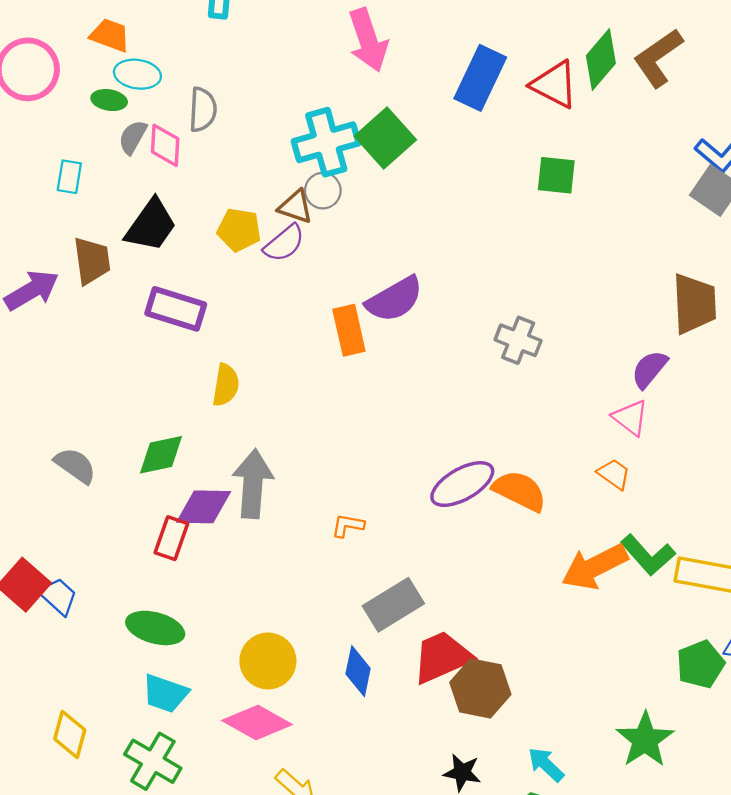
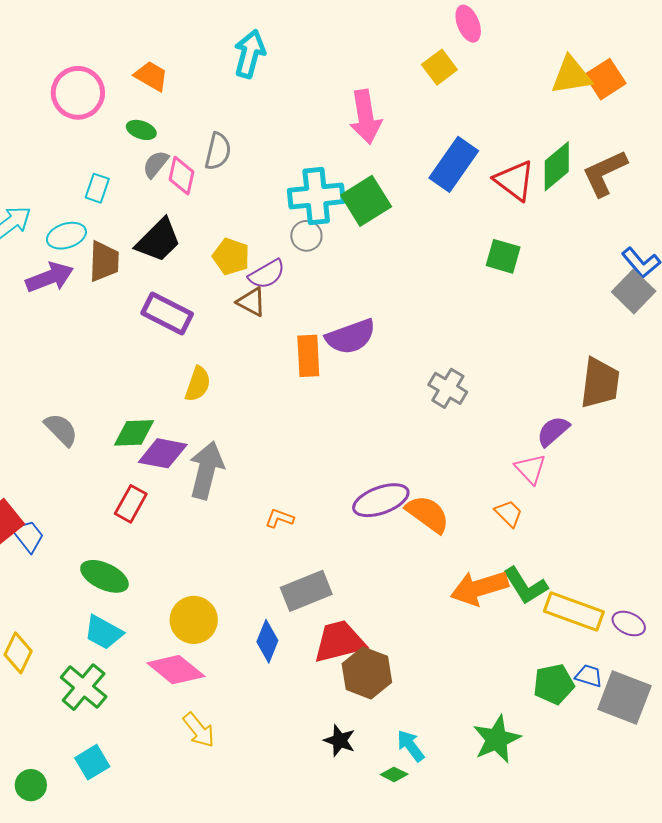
cyan ellipse: (137, 74) -> (66, 236), moved, turned -36
brown triangle: (295, 207) -> (251, 302), moved
purple diamond: (204, 507) -> (163, 453), moved

